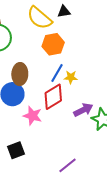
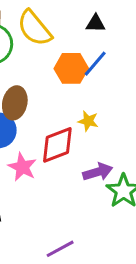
yellow semicircle: (40, 18) -> (35, 28), moved
blue line: (57, 73) -> (95, 64), moved

